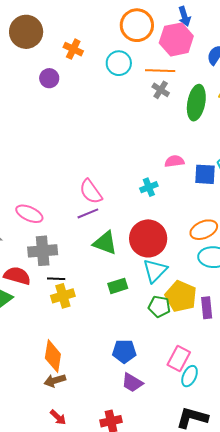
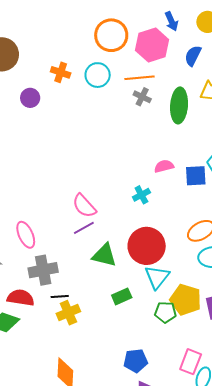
blue arrow: (184, 16) -> (171, 21), moved
orange cross: (73, 49) -> (61, 72), moved
pink ellipse: (29, 214) -> (26, 235), turned 48

